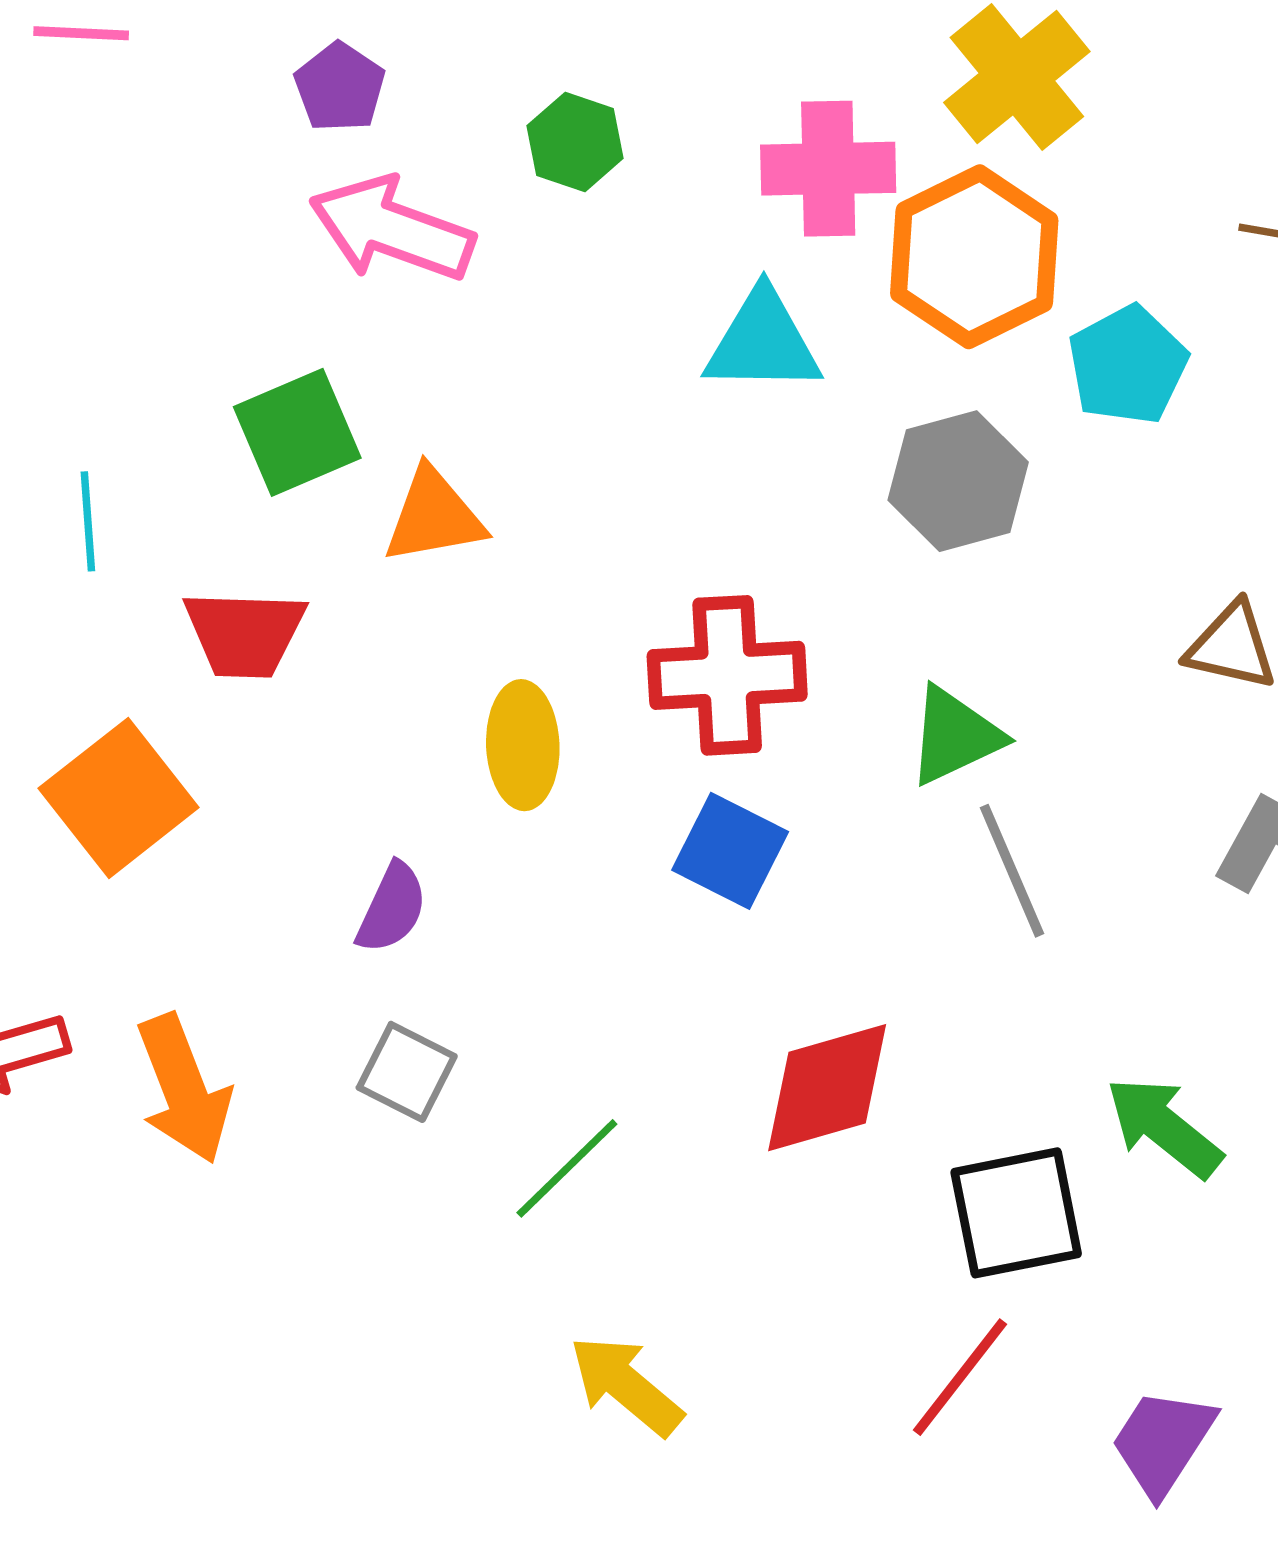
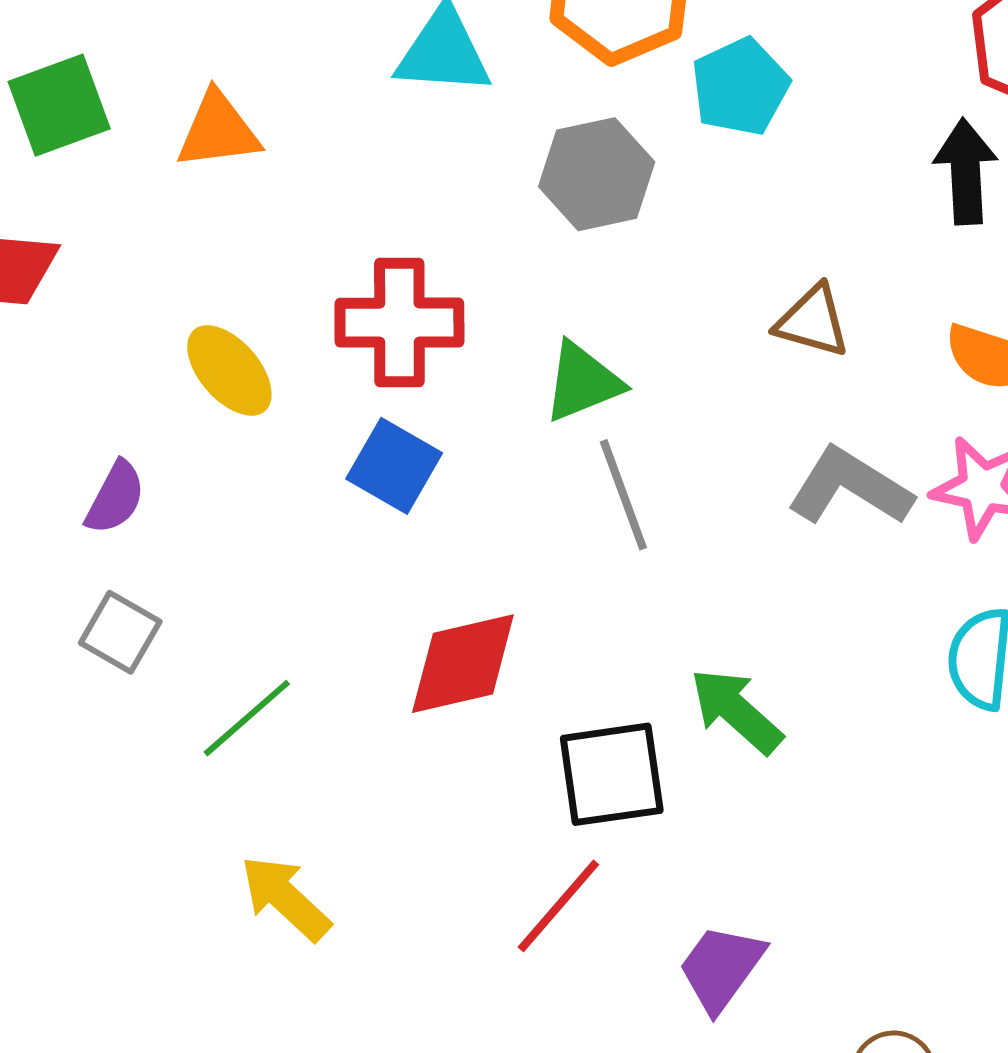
orange triangle: (434, 516) -> (218, 130), moved
yellow ellipse: (523, 745) -> (229, 370), turned -42

